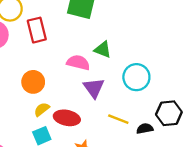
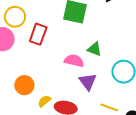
red rectangle: (37, 30) -> (38, 34), turned 35
orange circle: (33, 82) -> (24, 85), moved

